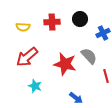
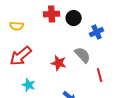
red cross: (52, 22) -> (52, 14), moved
red star: (65, 64) -> (59, 63), size x0.7

